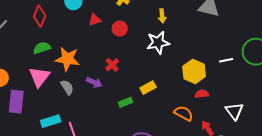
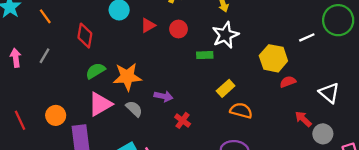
red cross: (112, 65) -> (183, 120), moved
pink triangle: (39, 77) -> (100, 104), turned 35
green rectangle: (125, 102) -> (205, 55), moved, turned 32
orange semicircle: (183, 113) -> (241, 111), moved

